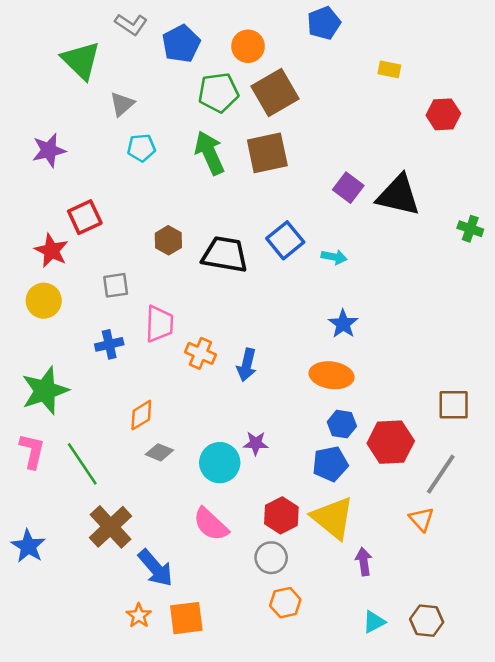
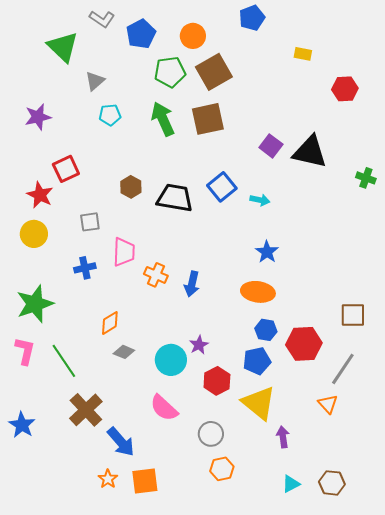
purple star: (256, 443) -> (199, 345), turned -30
red hexagon: (281, 515) -> (217, 381), moved

